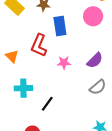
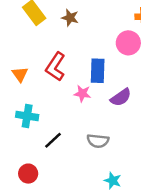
blue rectangle: (60, 26) -> (98, 71), moved
gray semicircle: (98, 87) -> (98, 141), moved, turned 36

